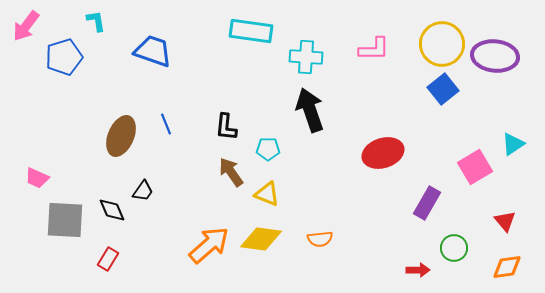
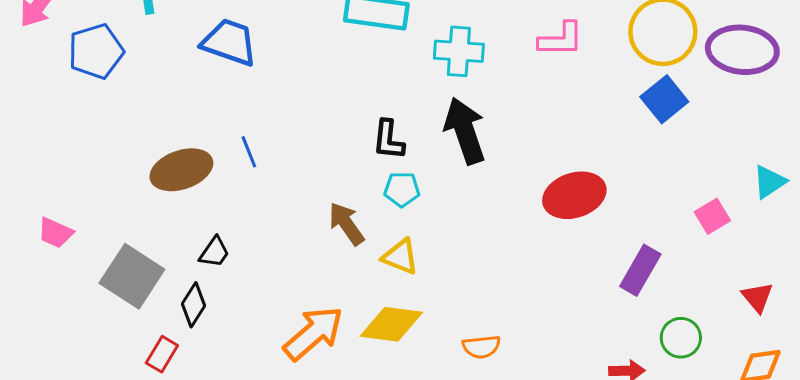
black L-shape: (226, 127) -> (388, 140), moved
brown ellipse: (121, 136) -> (181, 170), turned 48
pink square: (475, 167) -> (712, 216), size x0.7
black diamond: (112, 210) -> (193, 305), moved, turned 56
gray square: (65, 220) -> (132, 276), moved, turned 30
orange semicircle: (320, 239) -> (481, 347), moved

